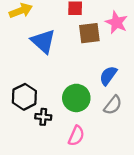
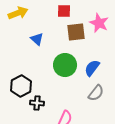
blue triangle: (43, 41) -> (37, 39), size x0.6
green circle: (76, 98) -> (65, 65), moved

